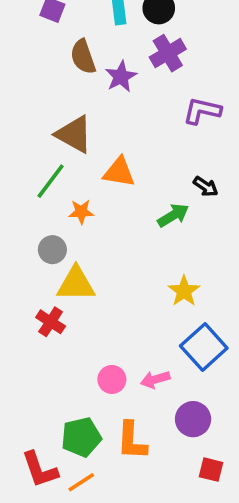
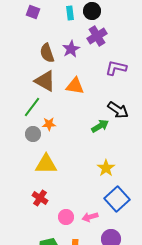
brown semicircle: (83, 57) -> (47, 53), moved
orange triangle: (119, 172) -> (75, 86), moved
black arrow: (206, 187) -> (118, 110), size x1.5
gray circle: (52, 250) -> (33, 134), moved
red cross: (51, 322) -> (40, 198), moved

